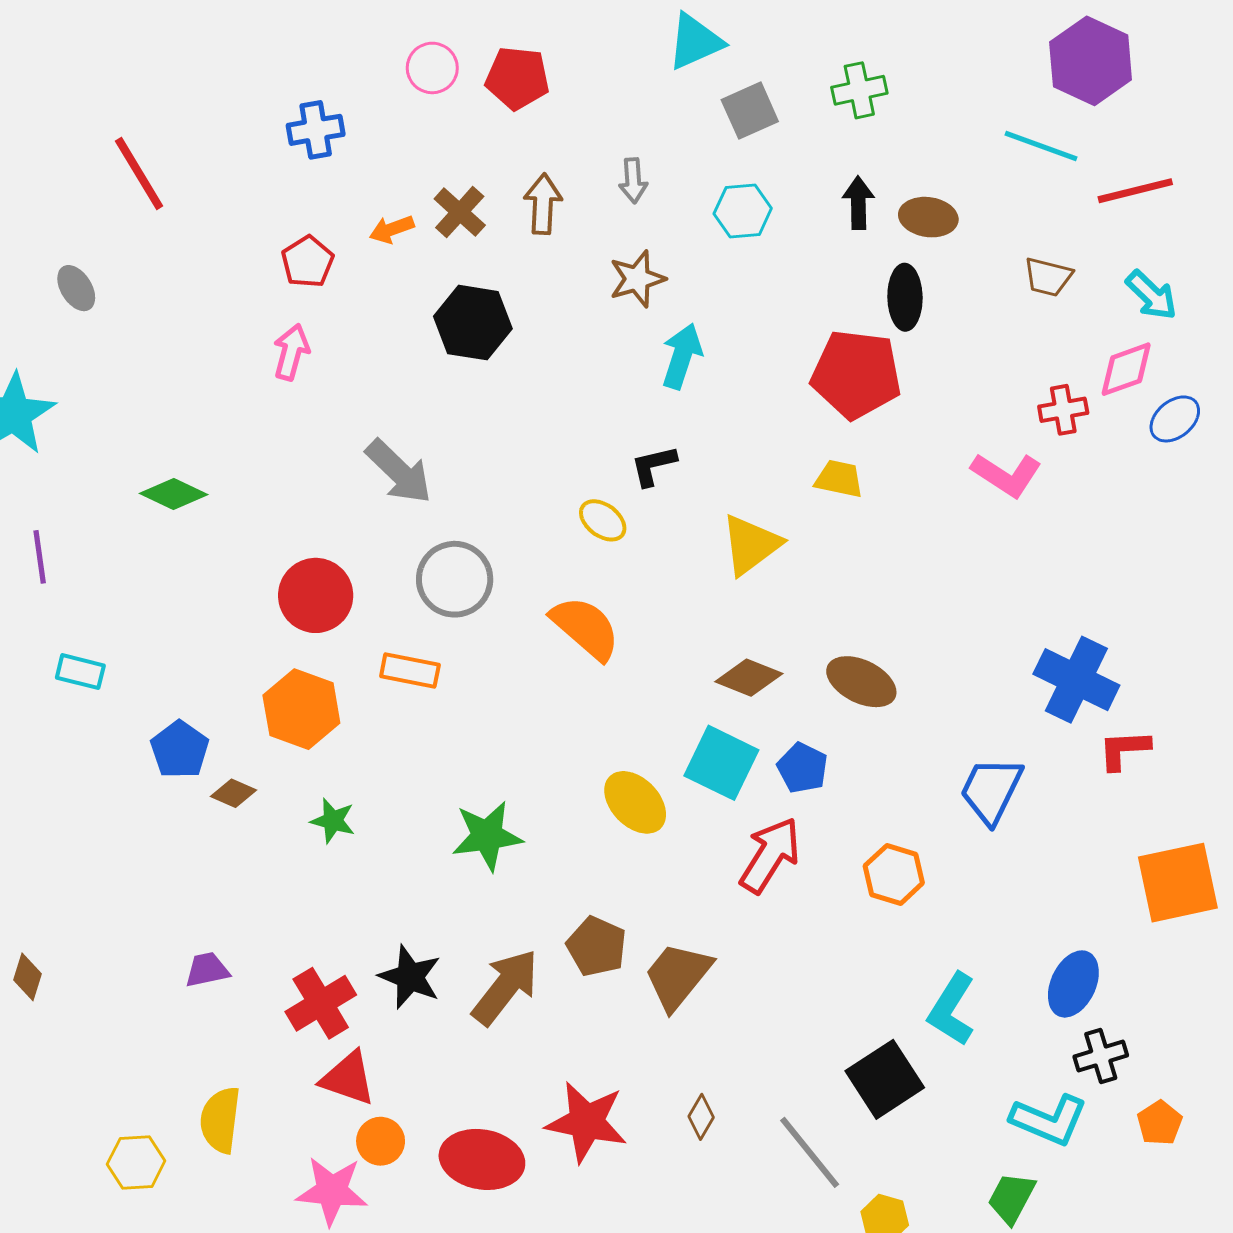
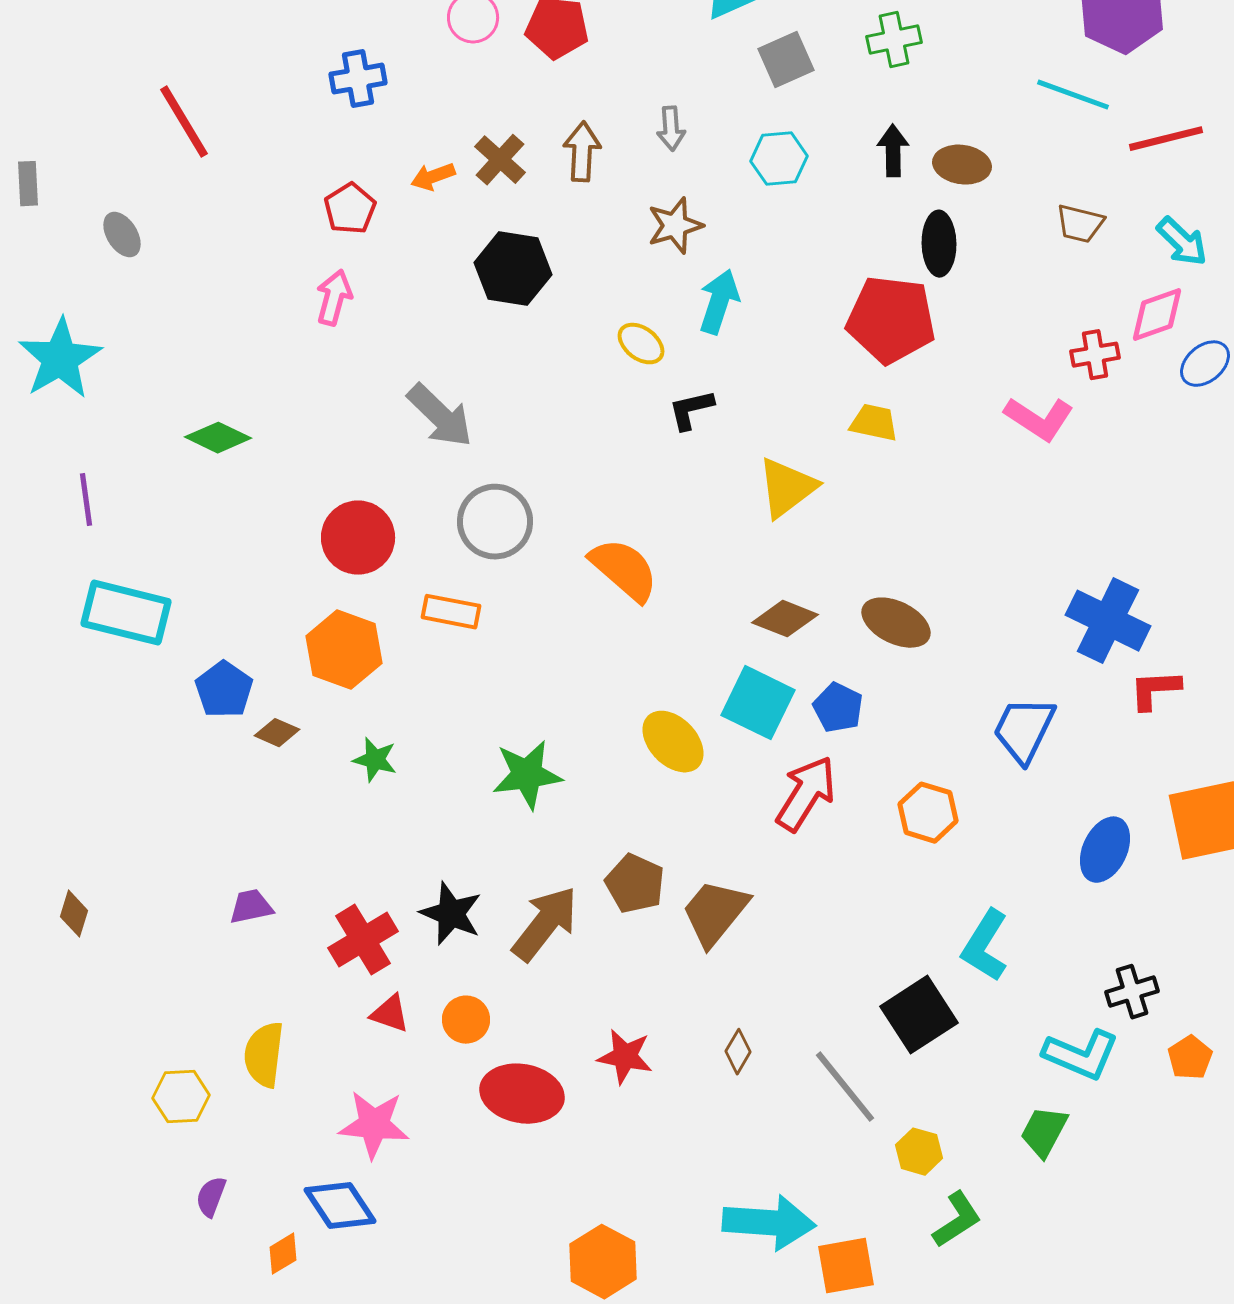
yellow ellipse: (603, 520) -> (641, 344), moved
cyan rectangle: (80, 672) -> (126, 613), size x1.8
blue ellipse: (1073, 984) -> (1105, 850), moved
red triangle: (348, 1078) -> (390, 1014), size x0.7
red star: (586, 1122) -> (625, 1057), size x0.7
orange circle: (381, 1141) -> (466, 1020), moved

